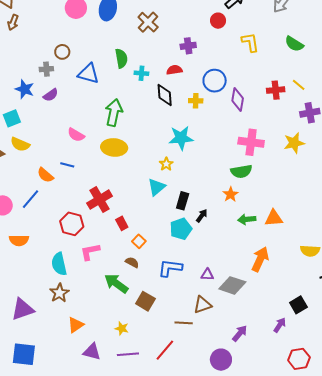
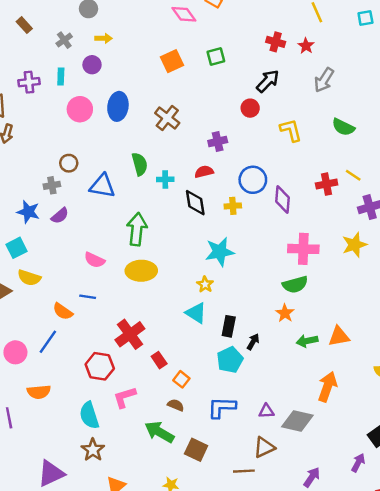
cyan triangle: (156, 187) -> (196, 313), turned -42

